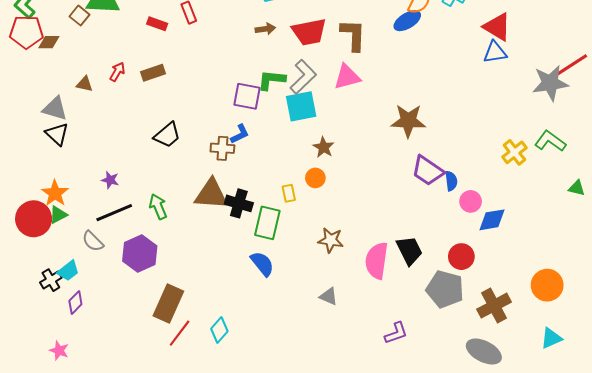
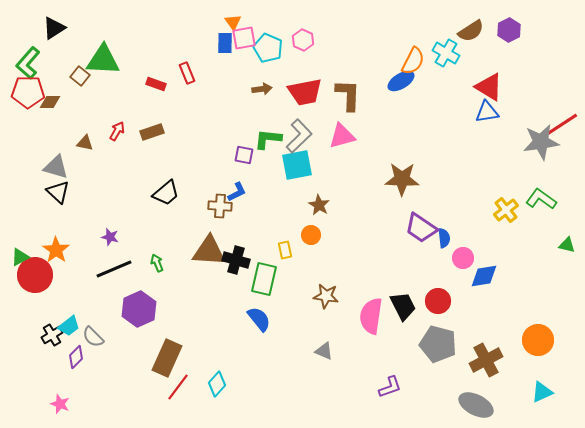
purple square: (247, 96) -> (244, 155), size x0.7
green arrow: (158, 207) -> (157, 263), size x0.7
green triangle: (58, 215) -> (20, 257), moved
gray semicircle: (93, 241) -> (93, 337), moved
red circle: (461, 257) -> (438, 301), moved

